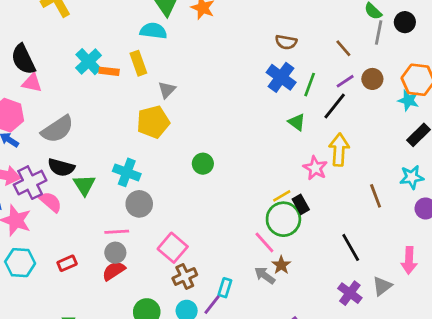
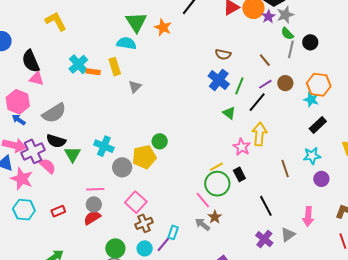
yellow pentagon: (153, 122) -> (144, 157), moved
gray circle: (139, 204) -> (122, 167), moved
black rectangle: (301, 204) -> (239, 174), moved

